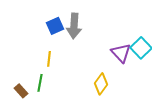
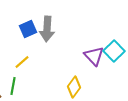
yellow line: (49, 59) -> (22, 62), turned 42

